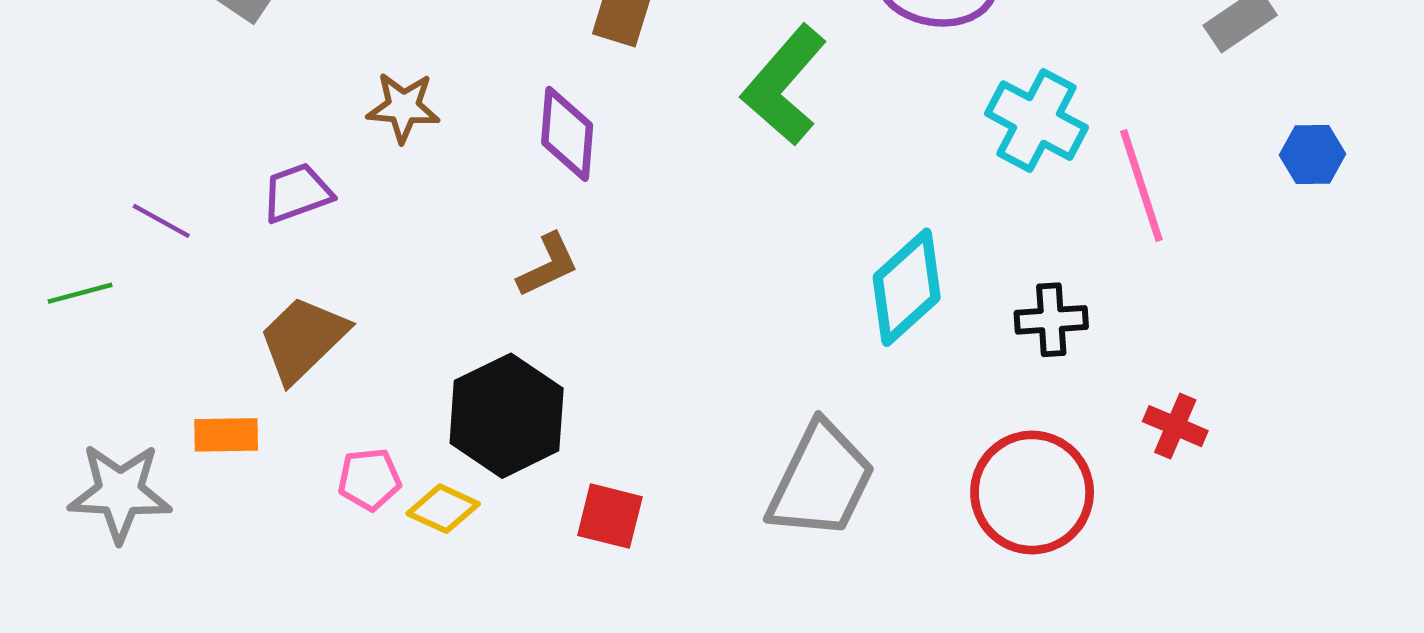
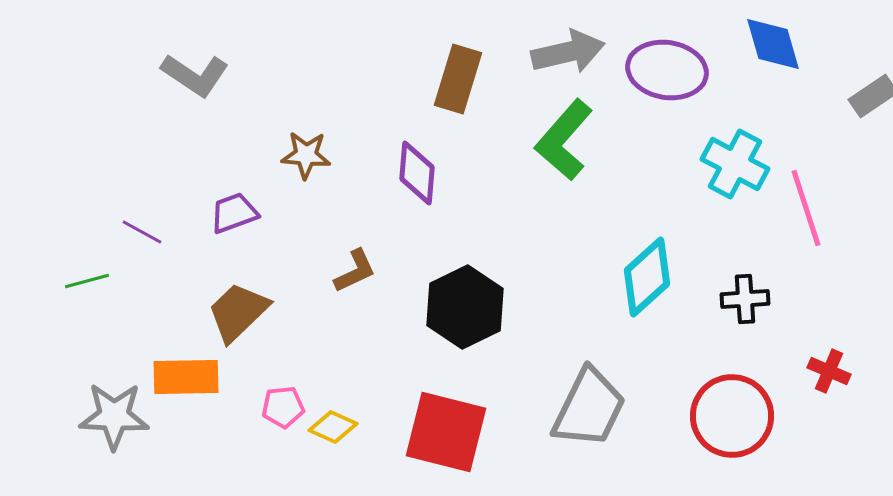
brown L-shape: (548, 265) -> (355, 271), moved
black hexagon: (507, 416) -> (465, 307), moved
orange rectangle: (226, 435) -> (186, 377), size x1.5
red square: (610, 516) -> (446, 432), size x1.8

